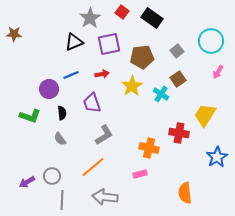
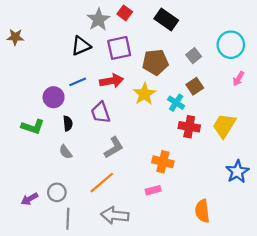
red square: (122, 12) -> (125, 13), moved
red arrow: (102, 74) -> (112, 81), size x1.5
red cross: (179, 133) -> (189, 127), moved

